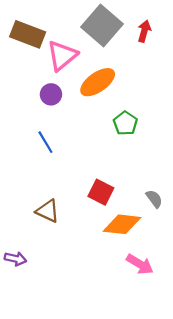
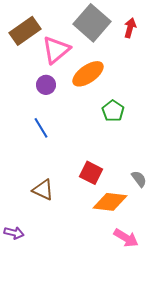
brown rectangle: (28, 34) -> (25, 31), turned -56

